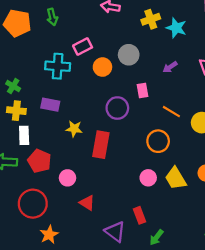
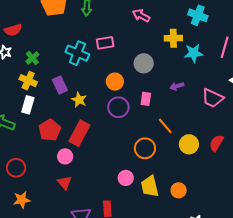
cyan star: (176, 28) -> (194, 53), turned 30
orange circle: (102, 67) -> (115, 82), moved
purple rectangle: (50, 105) -> (60, 85), turned 36
yellow star: (74, 129) -> (79, 100), moved
red rectangle: (101, 145) -> (79, 133), moved
red pentagon: (39, 161) -> (50, 130), moved
pink circle: (67, 178) -> (65, 156), moved
red circle: (33, 204) -> (16, 168), size x0.7

